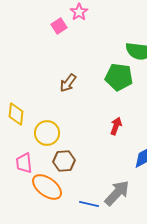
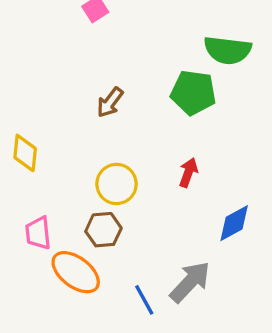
yellow circle: (47, 133) -> (117, 184), moved
blue line: (89, 204) -> (144, 300), turned 48

